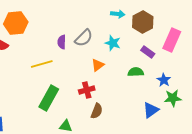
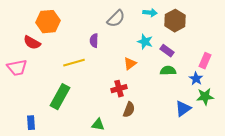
gray semicircle: (84, 38) -> (116, 19), moved
pink rectangle: (172, 40) -> (205, 61), moved, size x0.7
purple rectangle: (148, 52) -> (167, 51), moved
green rectangle: (49, 98) -> (60, 97), moved

